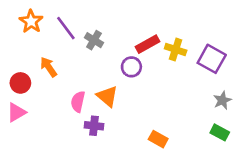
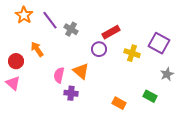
yellow cross: (176, 49) -> (132, 53), moved
pink triangle: (16, 112) -> (13, 83), turned -49
green rectangle: (220, 132) -> (150, 96), moved

